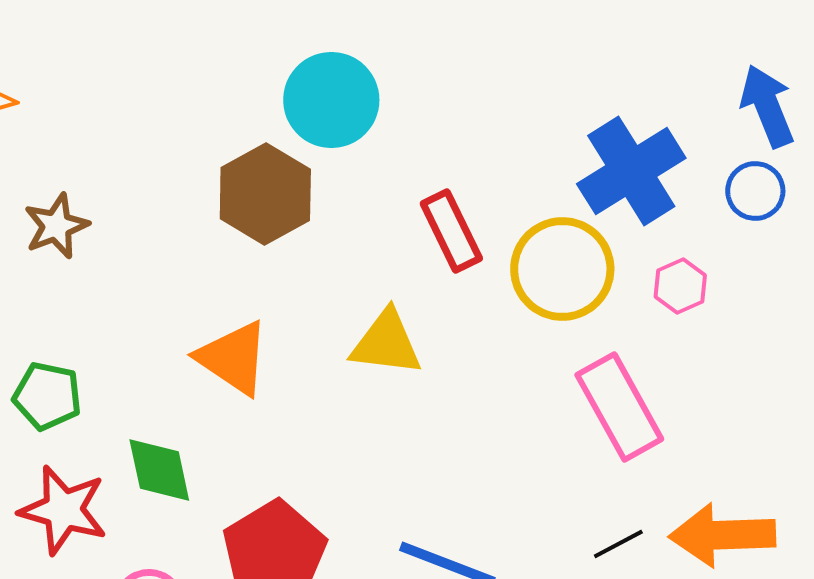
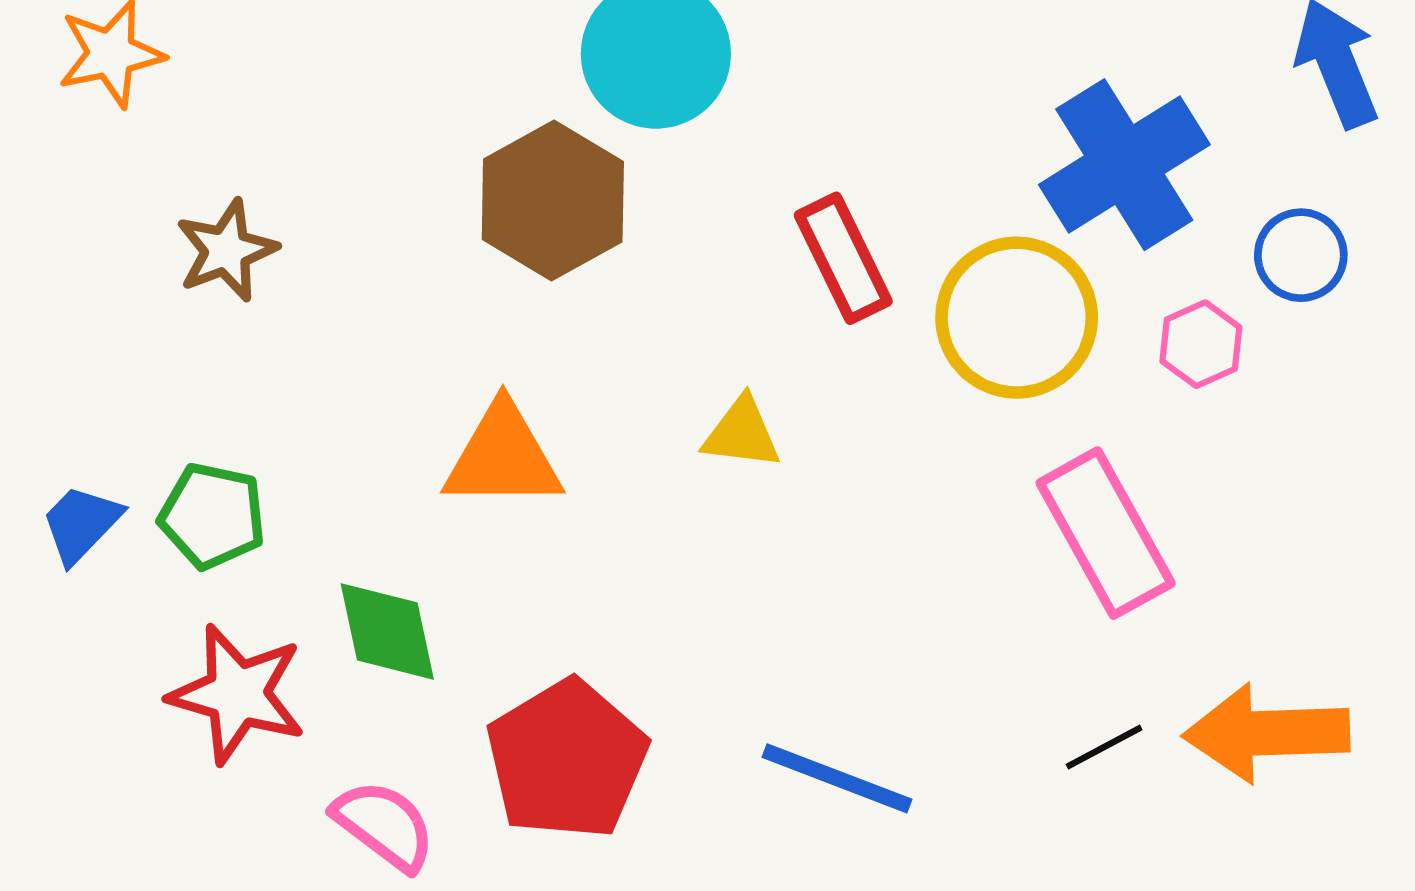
blue circle: (755, 191) -> (1301, 255), moved
yellow triangle: (386, 343) -> (742, 433), size x0.7
orange triangle: (233, 358) -> (503, 457), turned -34

